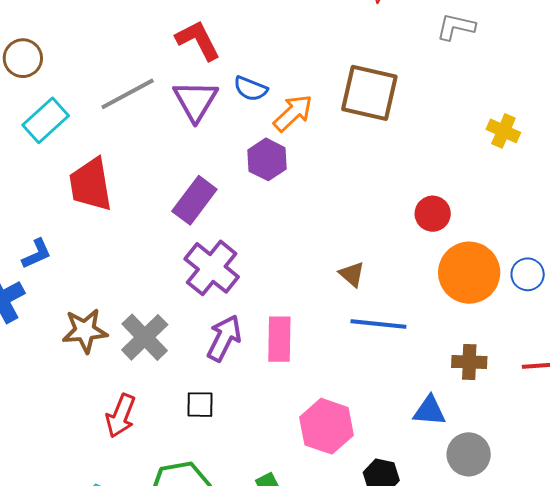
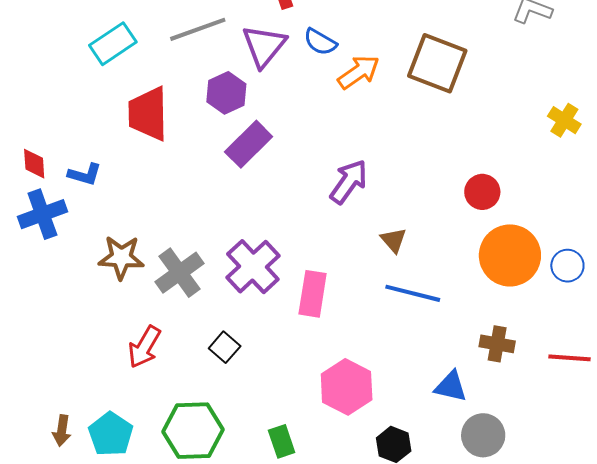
purple hexagon: (267, 159) -> (226, 93), moved
blue L-shape: (37, 254) -> (85, 174), turned 32
purple cross: (212, 268) -> (253, 267), moved
purple arrow: (224, 338) -> (349, 182), moved
black square: (200, 405) -> (225, 347), turned 32

